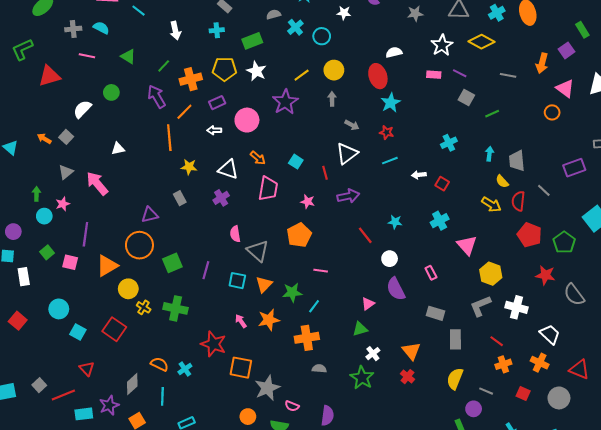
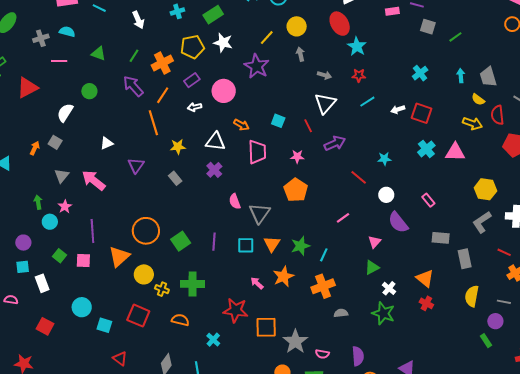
orange arrow: (44, 139) -> (35, 148), turned 96
red square: (442, 184) -> (422, 113), size x1.5
purple triangle: (150, 215) -> (136, 166), moved, turned -30
pink triangle: (467, 245) -> (455, 152), moved, turned -35
gray triangle: (258, 251) -> (260, 213), turned 35
pink line: (321, 271) -> (343, 218), moved, turned -32
orange semicircle: (159, 364) -> (180, 320), moved

